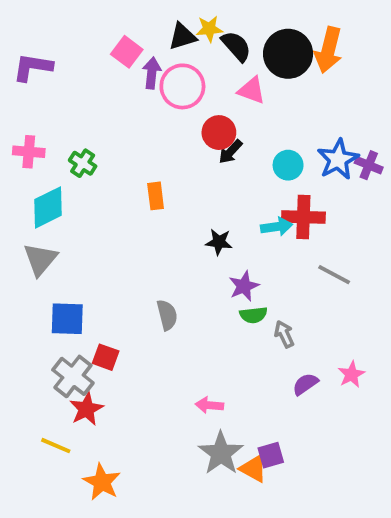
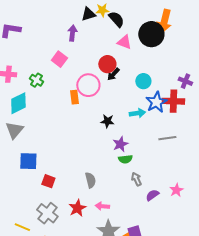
pink square: (127, 52) -> (59, 59), moved
black circle: (288, 54) -> (151, 34), moved
pink circle: (182, 86) -> (88, 85), moved
blue star: (338, 159) -> (156, 102), moved
red cross: (303, 217) -> (173, 101), moved
gray line: (334, 275) -> (167, 138), turned -36
gray semicircle: (167, 315) -> (90, 180), moved
gray arrow: (284, 334) -> (136, 179), moved
gray cross: (73, 376) -> (47, 213), moved
red star: (86, 409) -> (77, 208), moved

